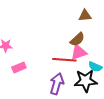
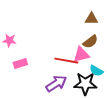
brown semicircle: (77, 39) -> (90, 42), moved
purple arrow: (57, 84) -> (56, 84), turned 35

